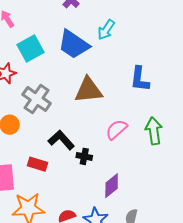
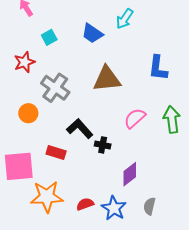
blue trapezoid: (74, 44) -> (92, 33), size x0.7
cyan square: (30, 49) -> (49, 37), size x0.6

